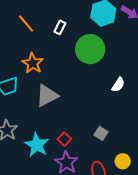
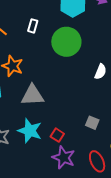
gray triangle: (47, 96) -> (32, 95), turned 35
cyan star: (37, 145) -> (30, 131), moved

